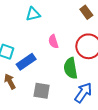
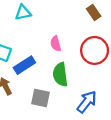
cyan triangle: (33, 14) -> (23, 13), moved
green semicircle: (71, 68) -> (60, 74), moved

